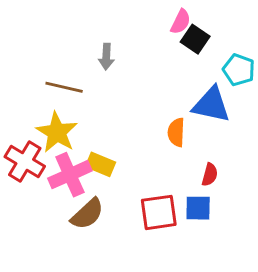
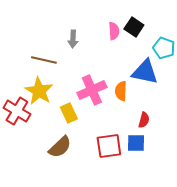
pink semicircle: (181, 22) -> (114, 31), moved, turned -30
yellow rectangle: (100, 164) -> (69, 113), turned 42
pink cross: (70, 175) -> (92, 90), moved

